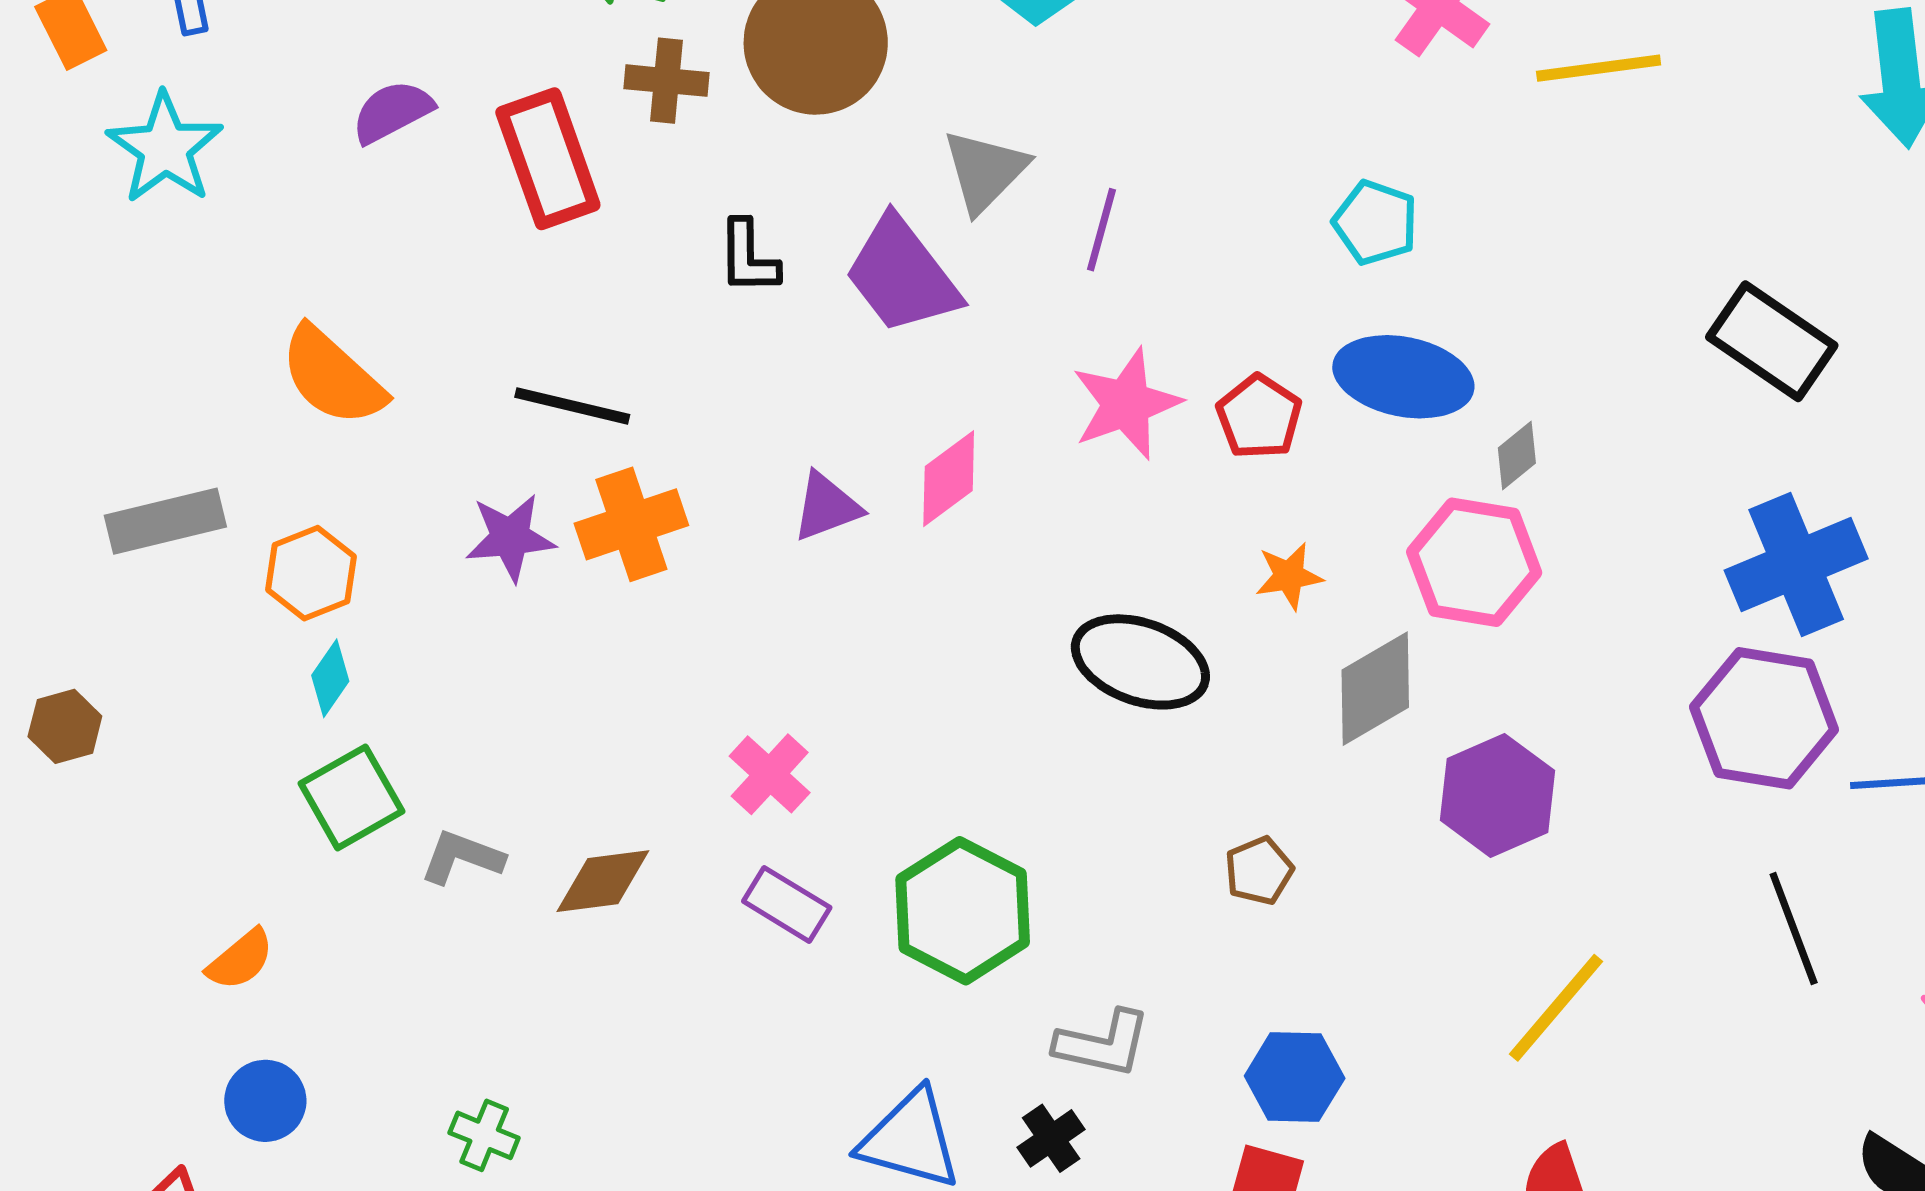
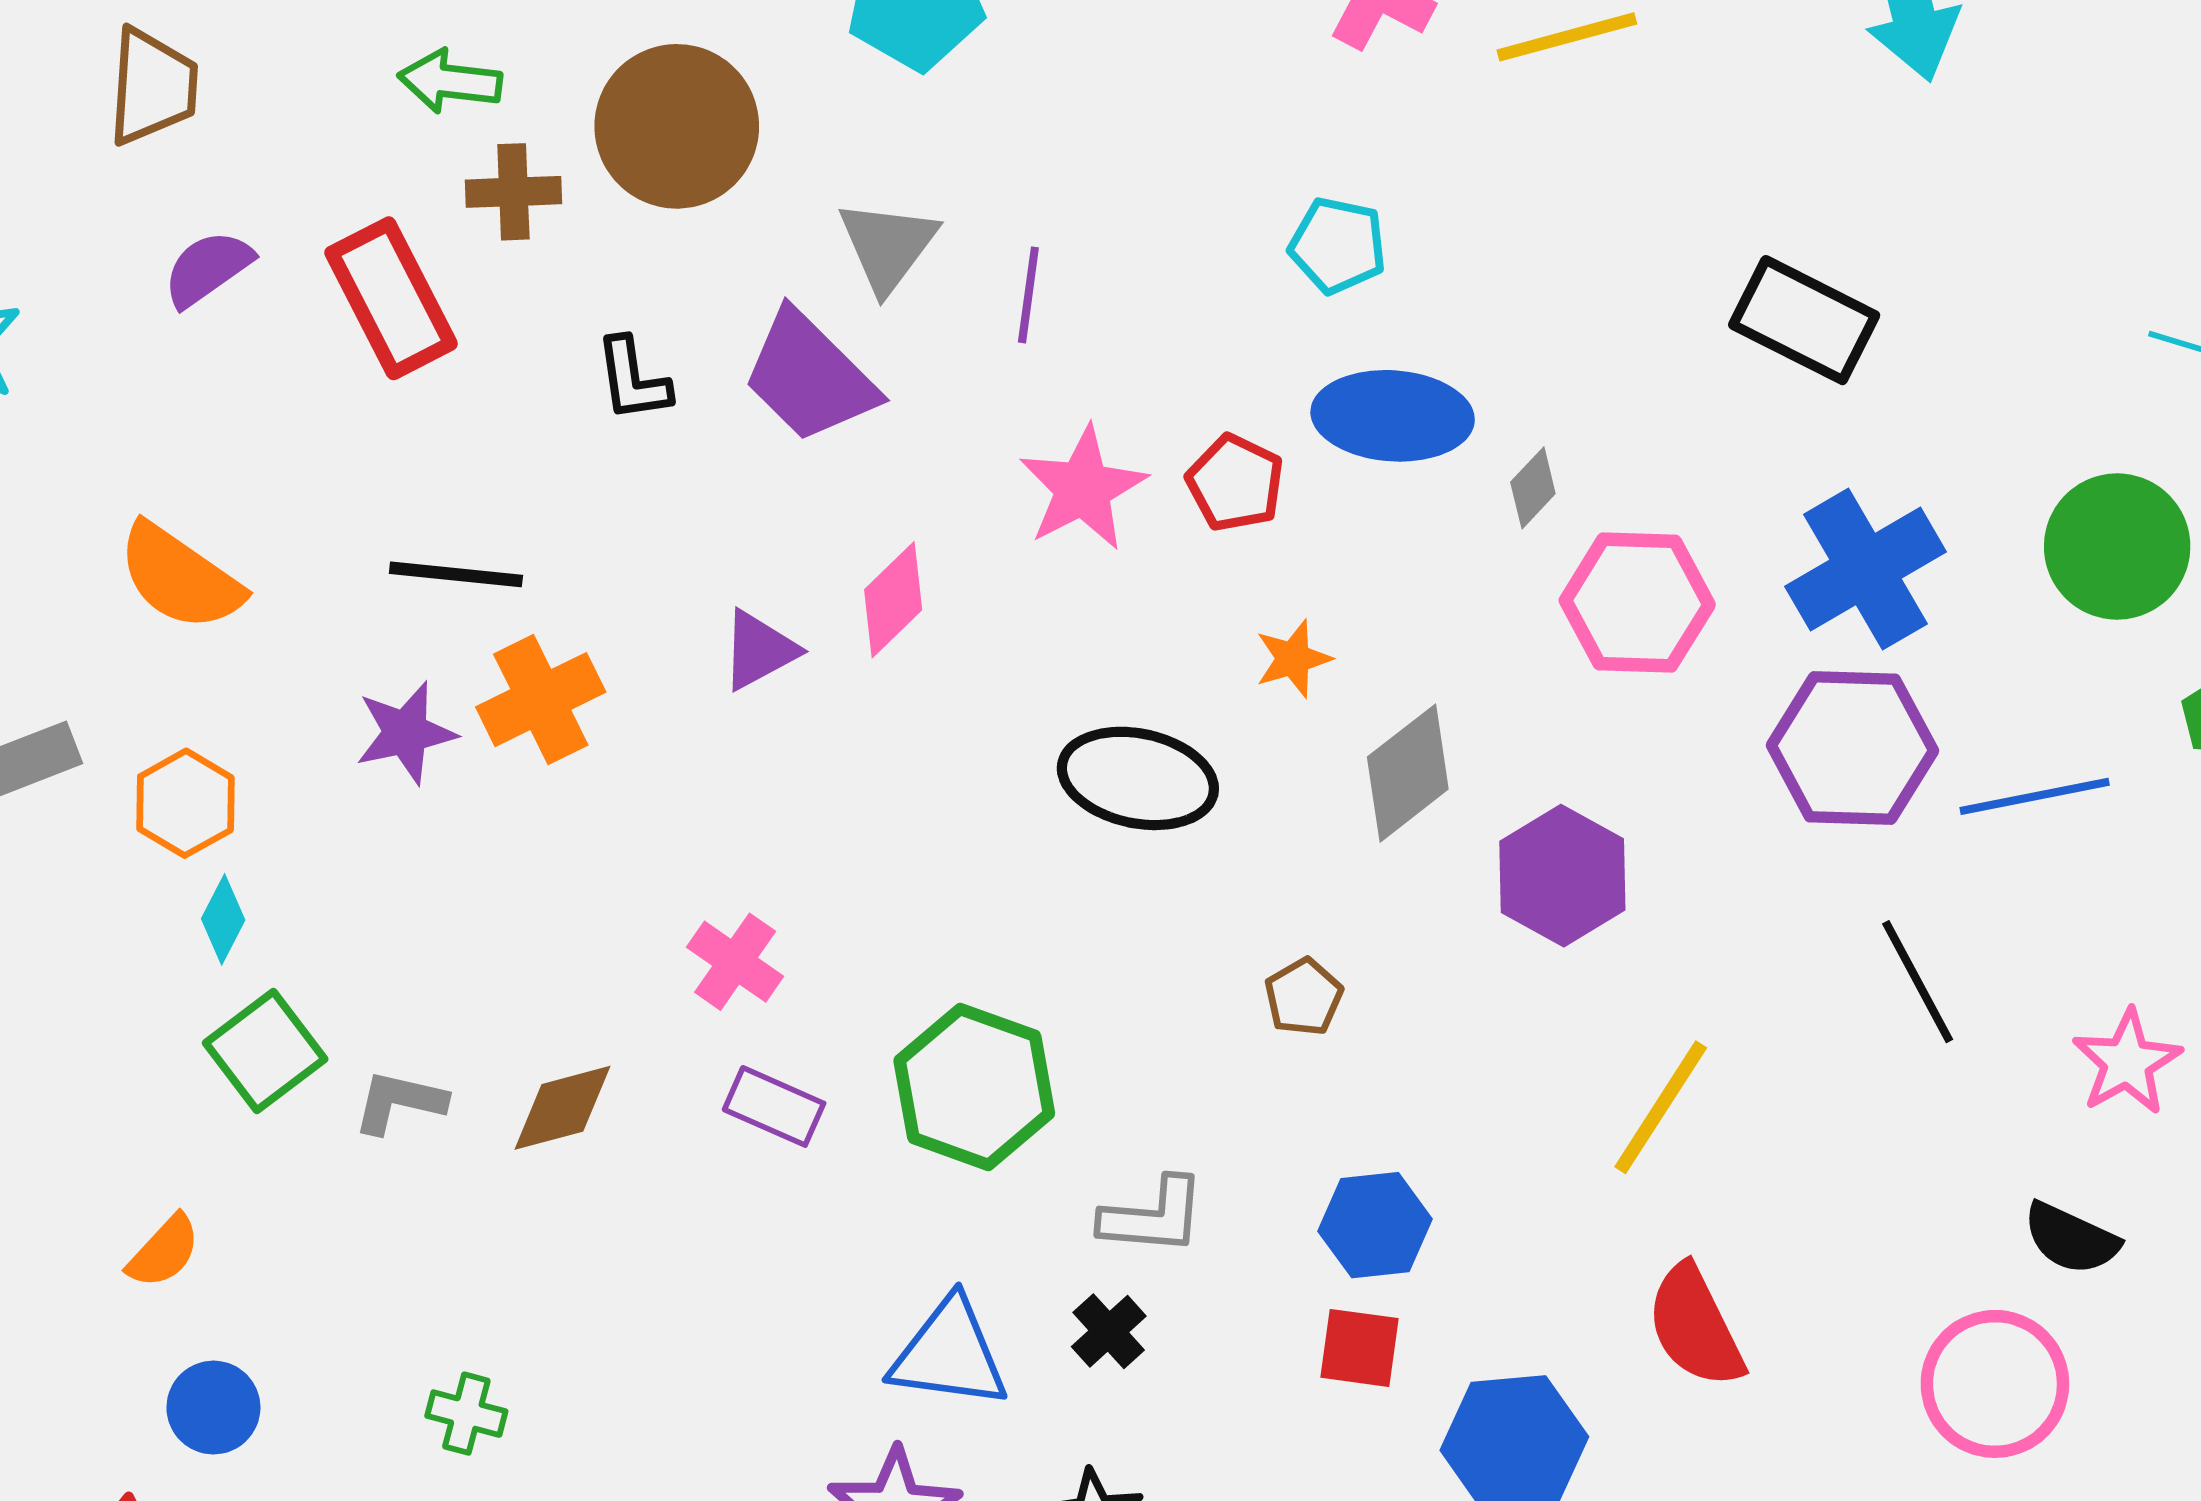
pink hexagon: (1474, 562) -> (1637, 603), moved

